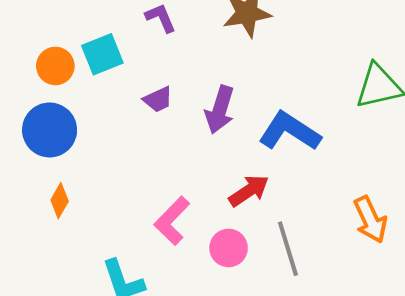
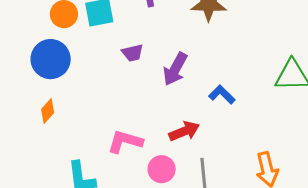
blue L-shape: (290, 131) -> (222, 95), size x0.6
pink L-shape: (172, 221) -> (125, 142), turned 51

